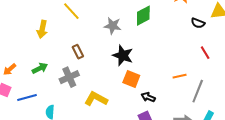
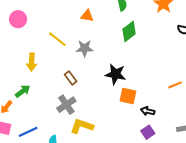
gray star: (113, 26) -> (85, 48), moved
green arrow: (40, 68) -> (23, 91), moved
yellow L-shape: (96, 99) -> (82, 126), moved

